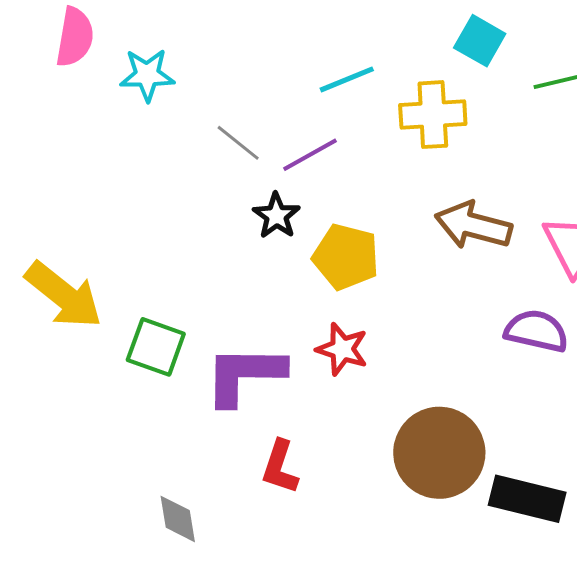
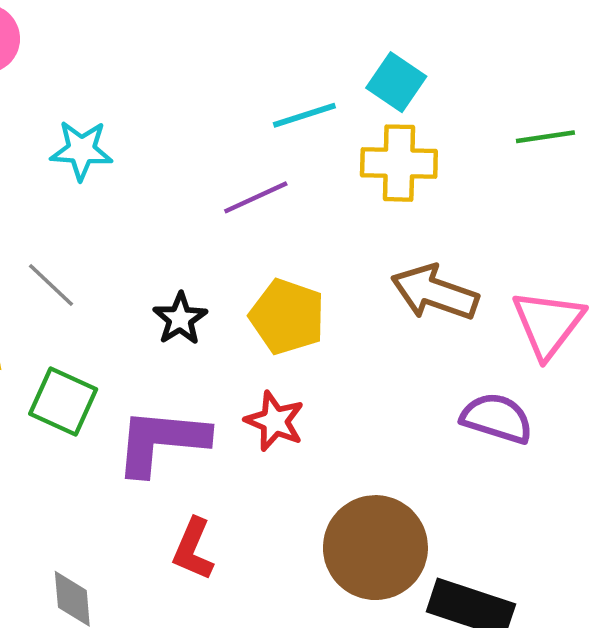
cyan square: (480, 41) -> (396, 82), moved
cyan star: (147, 75) -> (81, 150), moved
gray line: (238, 143) -> (51, 285), moved
black star: (276, 216) -> (180, 319), moved

